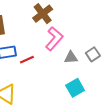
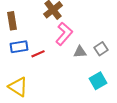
cyan square: (75, 88) -> (98, 81), moved

